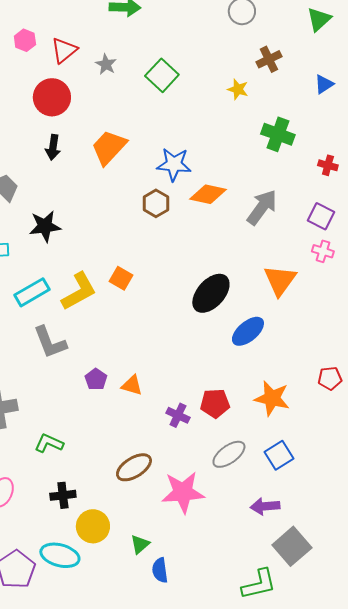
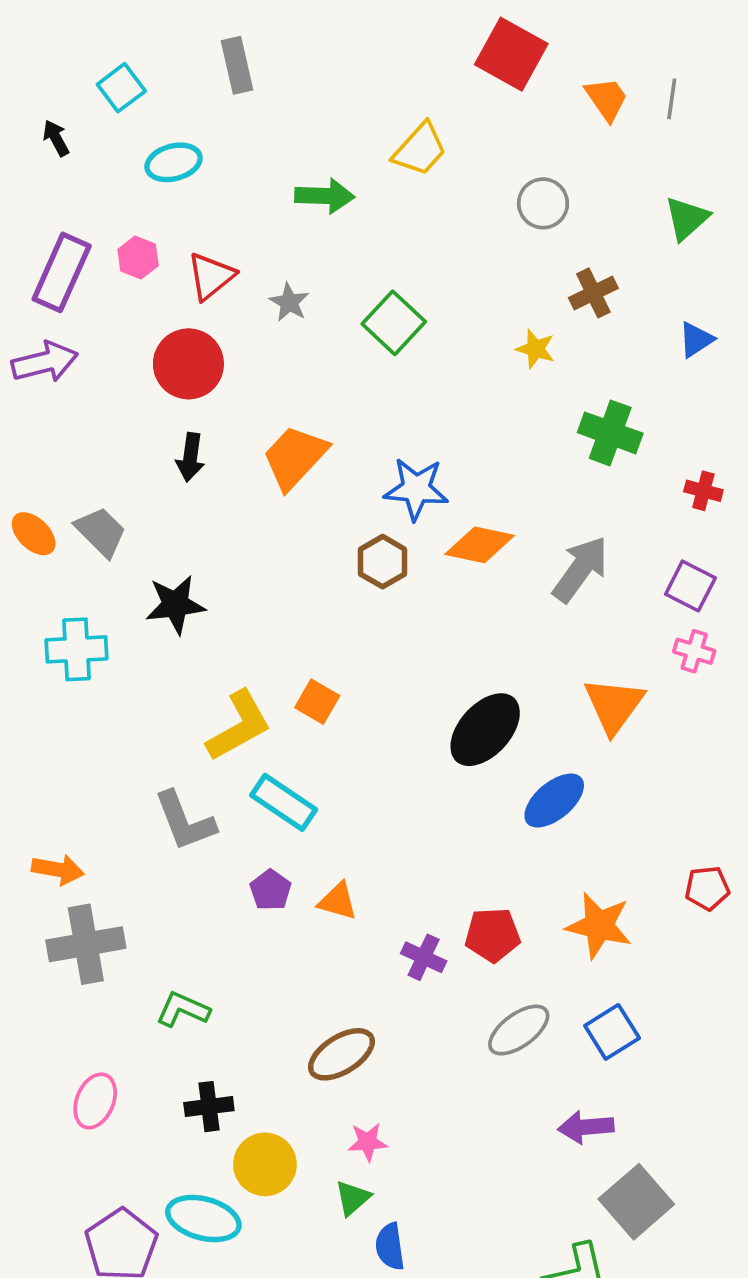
cyan rectangle: (32, 292) -> (284, 802), moved, turned 64
pink star: (183, 492) -> (368, 1142), moved, size x0.5

